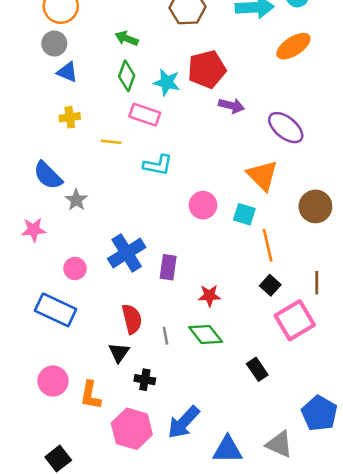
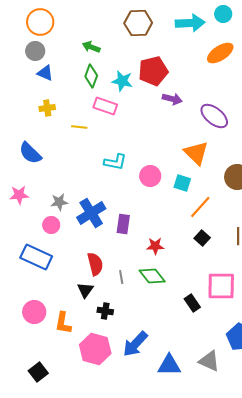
cyan L-shape: (158, 165) -> (115, 162), moved
gray star: (76, 200) -> (59, 202), moved, turned 30
orange line: (268, 245) -> (200, 207), turned 55
pink square: (295, 320) -> (221, 286), moved, turned 32

